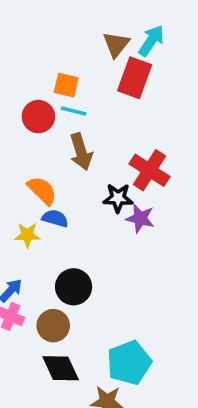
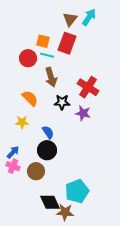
red rectangle: (135, 78) -> (67, 43), moved
black star: (118, 198) -> (62, 102), moved
blue semicircle: (55, 218) -> (48, 132), moved, turned 40
black diamond: (61, 368) -> (50, 202), moved

